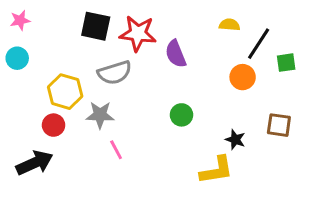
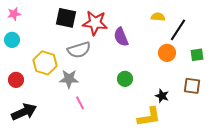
green square: (286, 63) -> (197, 55), moved
red circle: (54, 125) -> (16, 80), moved

